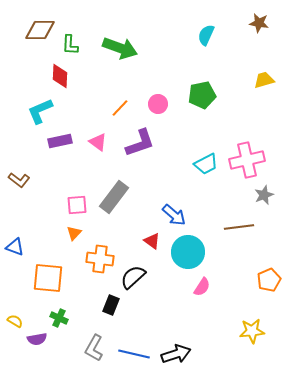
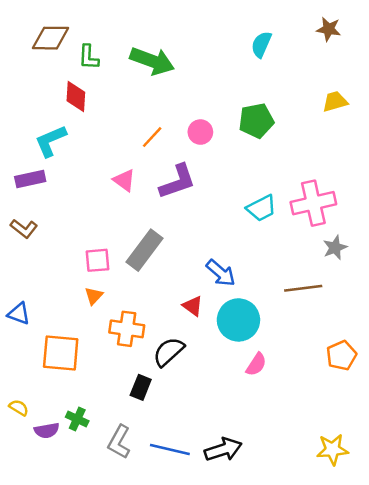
purple rectangle: (60, 141) -> (30, 179), moved
green cross: (59, 318) -> (77, 419), moved
yellow star: (252, 331) -> (332, 450), moved

